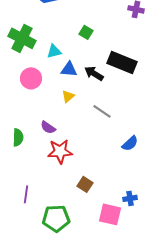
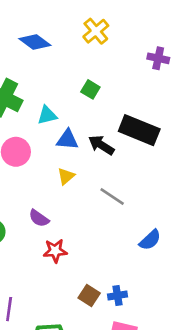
red star: (60, 151) -> (55, 251), size x0.7
blue cross: (130, 198) -> (118, 295), moved

